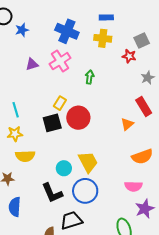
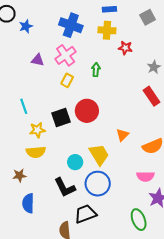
gray square: (142, 41) -> (148, 17), moved
red star: (129, 56) -> (125, 48), moved
purple triangle: (32, 64) -> (38, 60), turned 32
yellow rectangle: (60, 103) -> (67, 80), moved
orange triangle: (127, 124) -> (122, 135), moved
yellow star: (15, 134) -> (37, 130), moved

